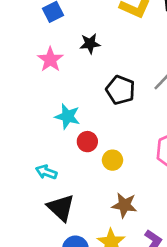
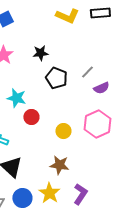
black star: (90, 44) -> (40, 53), moved
yellow circle: (113, 160) -> (63, 131), moved

